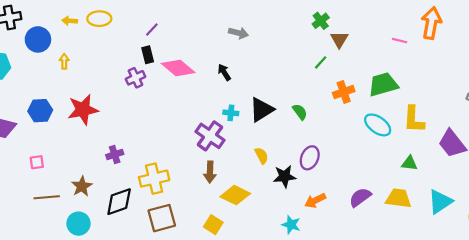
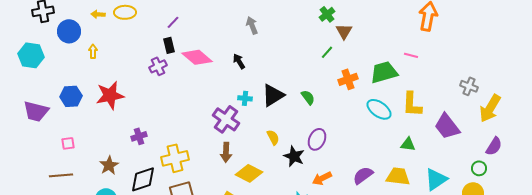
gray arrow: (238, 33) -> (252, 25), turned -126
pink line: (400, 41) -> (411, 55), moved
black star: (285, 176) -> (294, 156), turned 30
brown line: (47, 197) -> (61, 175), moved

